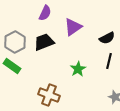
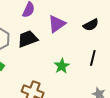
black semicircle: (107, 38) -> (91, 25), moved

